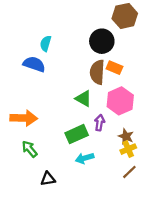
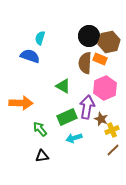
brown hexagon: (125, 16) -> (109, 42), moved
green triangle: (83, 99) -> (63, 86), moved
purple arrow: (100, 123) -> (87, 107), size x1.6
brown star: (126, 136) -> (101, 119), moved
green arrow: (30, 149) -> (40, 129), moved

